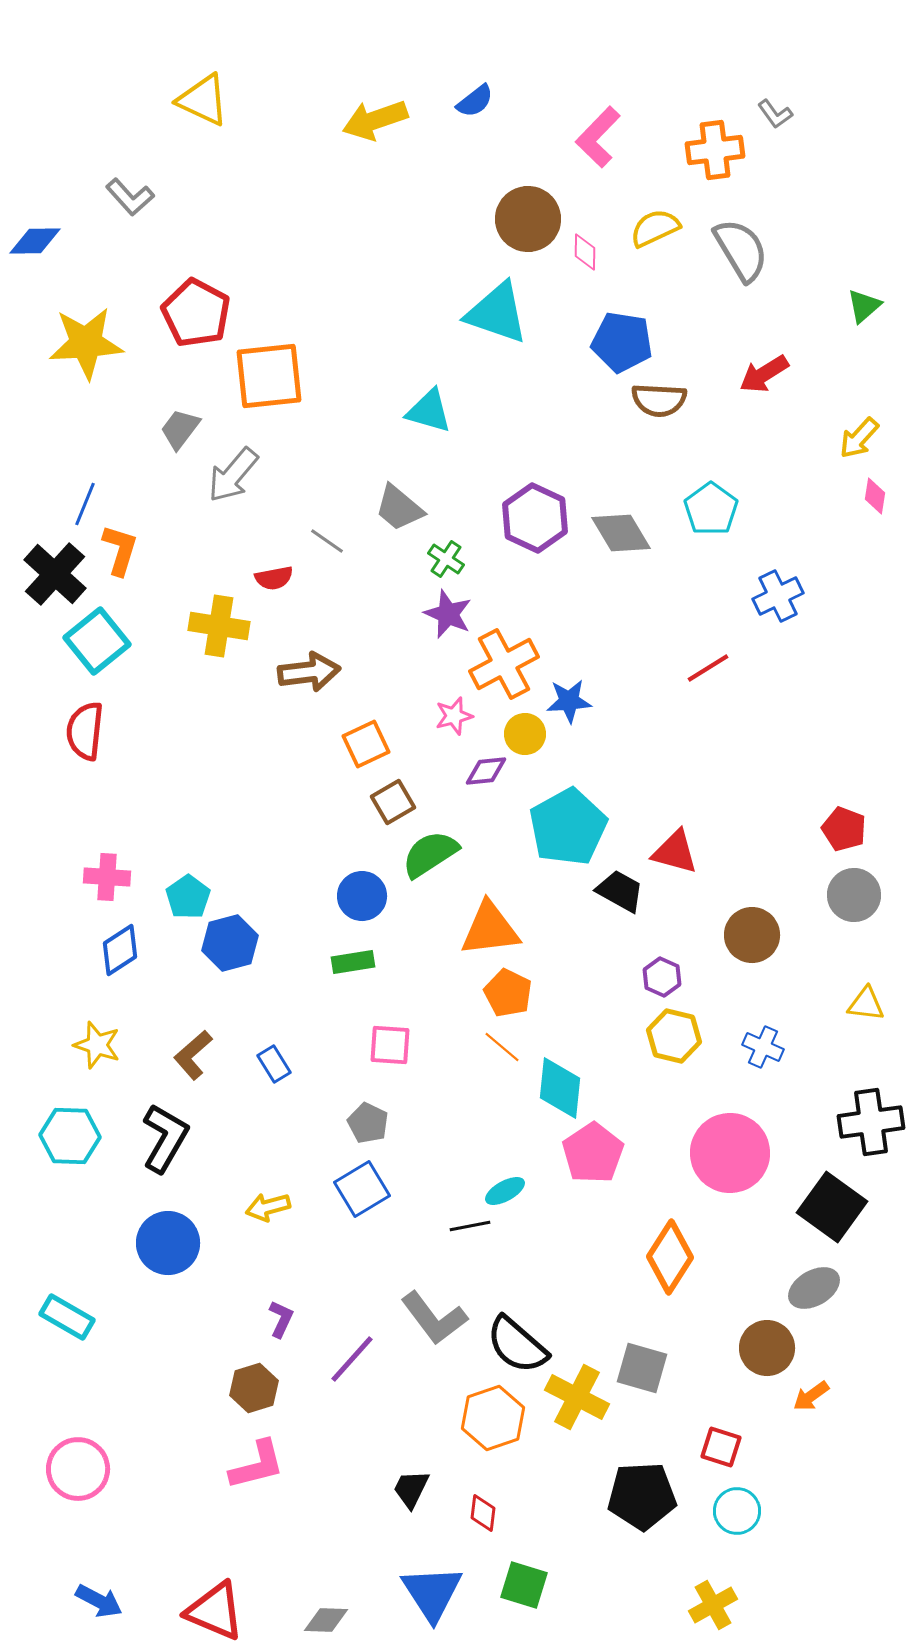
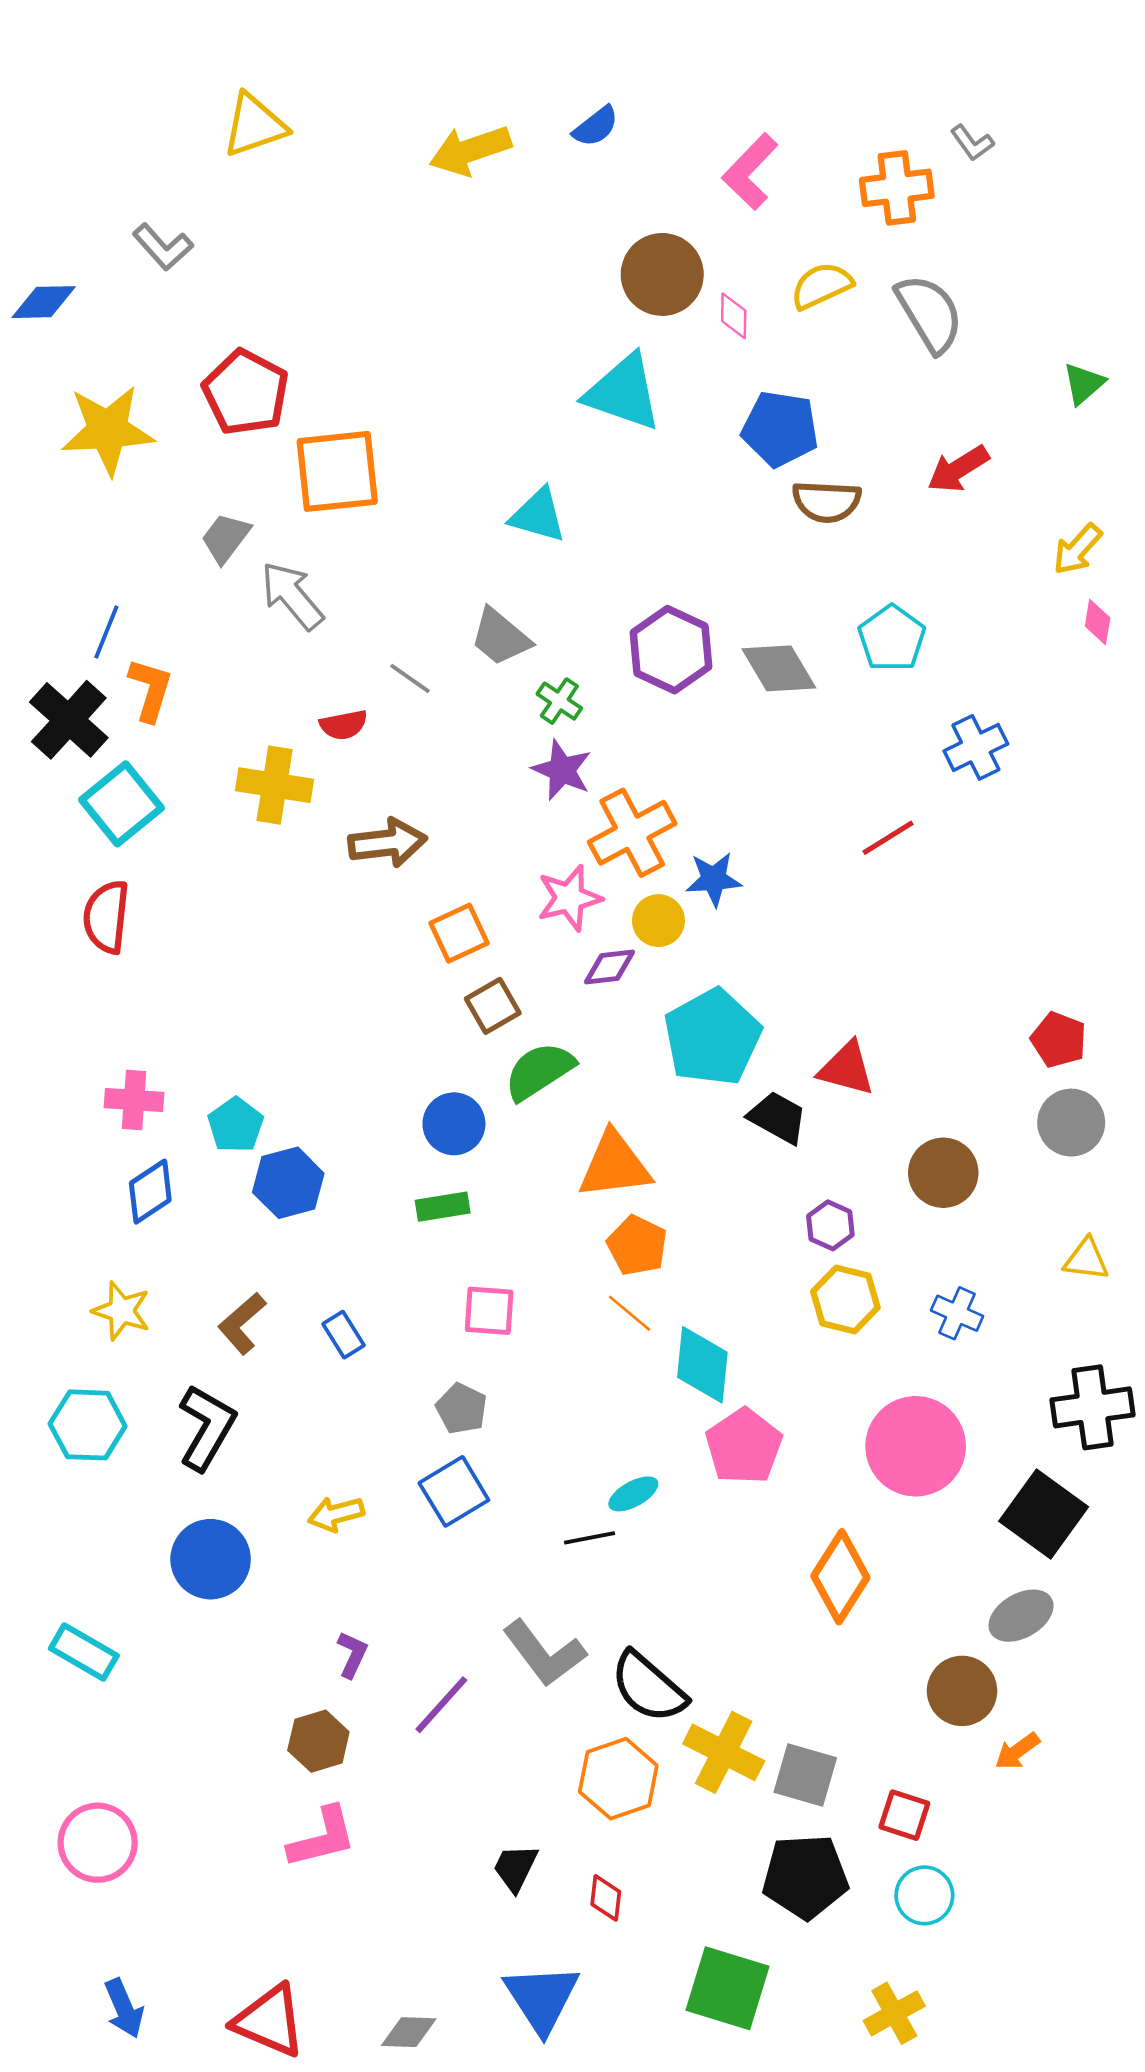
yellow triangle: (203, 100) -> (254, 125), turned -44
gray arrow: (233, 475) -> (292, 596), turned 100
pink star: (454, 716) -> (569, 898), size x1.4
gray square: (642, 1368) -> (805, 1775), moved
green square: (524, 1585) -> (727, 1988), moved, size x1.4
blue arrow: (99, 1601) -> (124, 2008), turned 39

